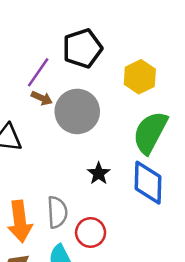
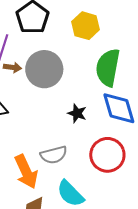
gray semicircle: (57, 212) -> (54, 155), turned 96
red circle: (91, 232) -> (107, 155), moved, size x1.4

